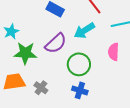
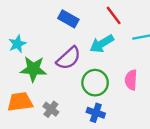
pink semicircle: (113, 52) -> (131, 80), moved

